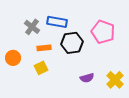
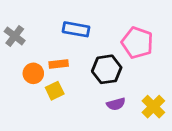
gray cross: (32, 27) -> (15, 36), moved
black hexagon: (72, 43) -> (107, 69), moved
orange circle: (13, 58) -> (33, 73), moved

